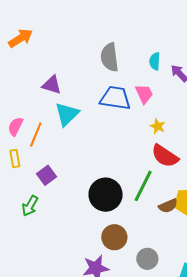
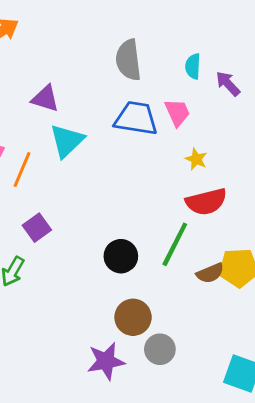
red semicircle: (165, 156) -> (206, 202), turned -48
black circle: (106, 195) -> (121, 256), size x0.7
gray circle: (147, 259) -> (160, 349), moved

